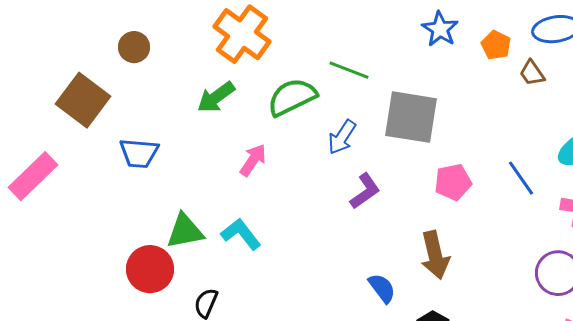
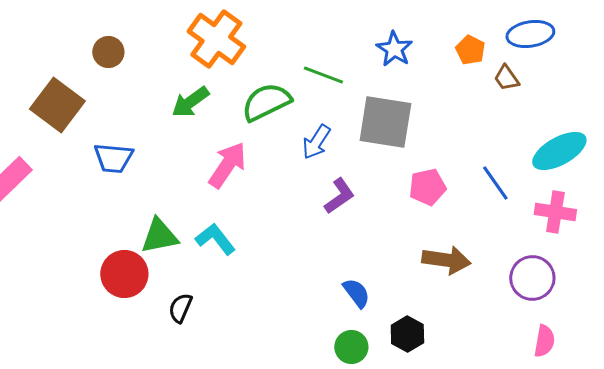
blue star: (440, 29) -> (394, 49), moved
pink arrow: (253, 160) -> (227, 165), size x1.4
brown arrow: (435, 255) -> (446, 260), moved, turned -69

